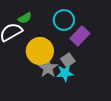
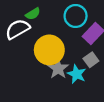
gray square: (68, 60) -> (91, 60), moved
cyan star: (65, 73) -> (77, 74), turned 30

